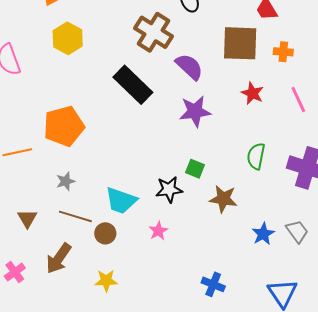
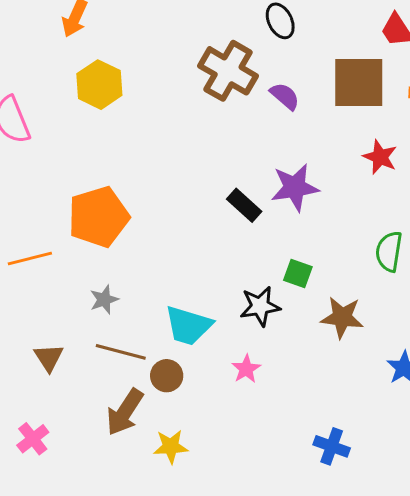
purple semicircle: (189, 67) -> (285, 96), moved, size x0.7
black rectangle: (133, 85) -> (244, 205), moved, size x0.6
brown arrow: (59, 258) -> (125, 412), moved

